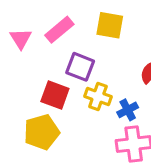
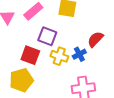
blue cross: (128, 110) -> (79, 54), moved

